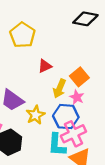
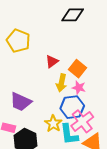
red triangle: (45, 66) -> (52, 61), moved
yellow star: (36, 115) -> (53, 124), moved

